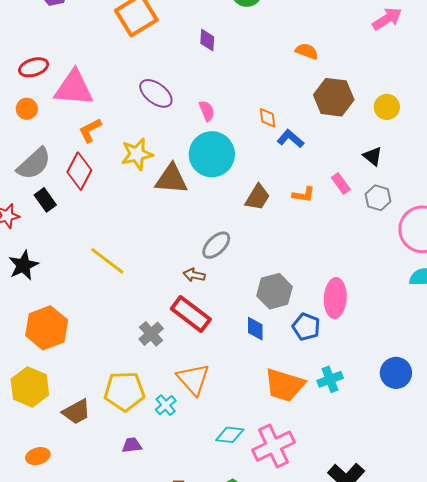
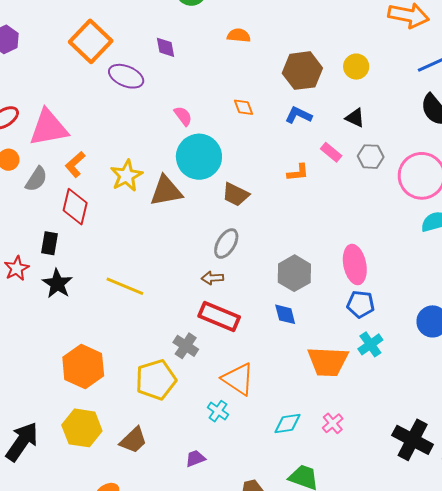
orange semicircle: (307, 51) -> (239, 35), moved
purple ellipse: (156, 93) -> (126, 76), moved
blue L-shape: (290, 139) -> (299, 115), moved
gray semicircle: (34, 164) -> (36, 179), moved, size x0.7
brown trapezoid: (258, 197) -> (236, 194), moved, turned 100
black rectangle: (45, 200) -> (49, 243), turned 60
black star: (23, 265) -> (57, 284), moved
blue pentagon: (306, 327) -> (361, 304), moved
yellow pentagon: (124, 391) -> (156, 380), moved
pink cross: (274, 446) -> (333, 423), size x0.5

